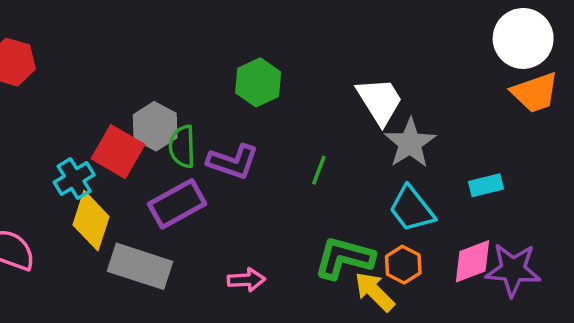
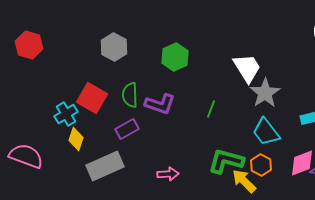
gray hexagon: (155, 126) -> (114, 47), moved
purple rectangle: (177, 204) -> (127, 129), size x0.7
yellow diamond: (91, 221) -> (76, 139), size x0.7
gray rectangle: (140, 266) -> (105, 166), turned -42

